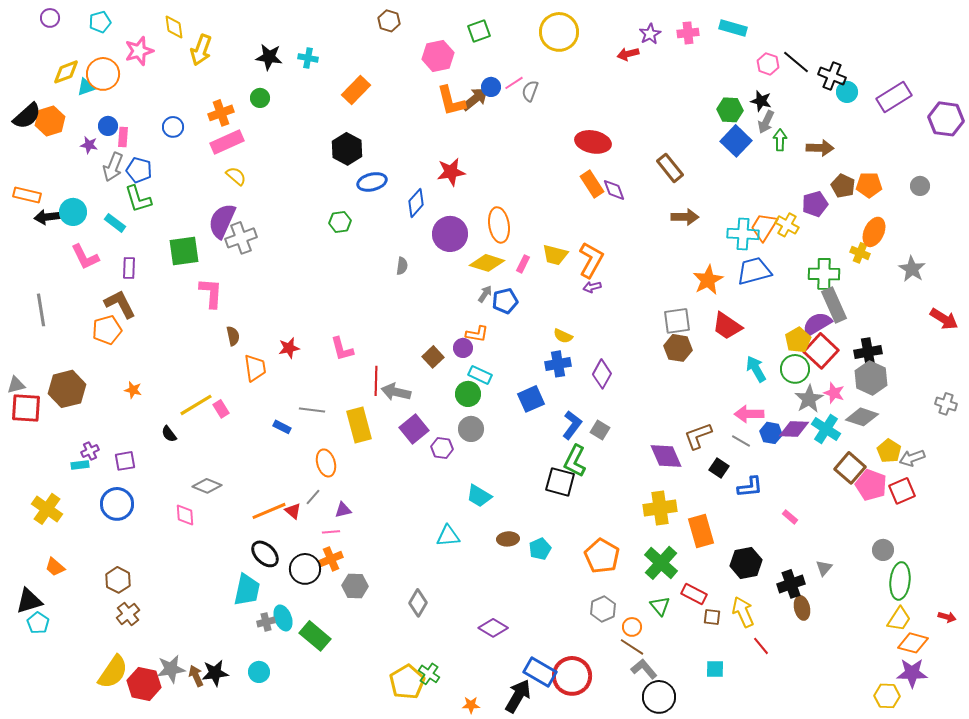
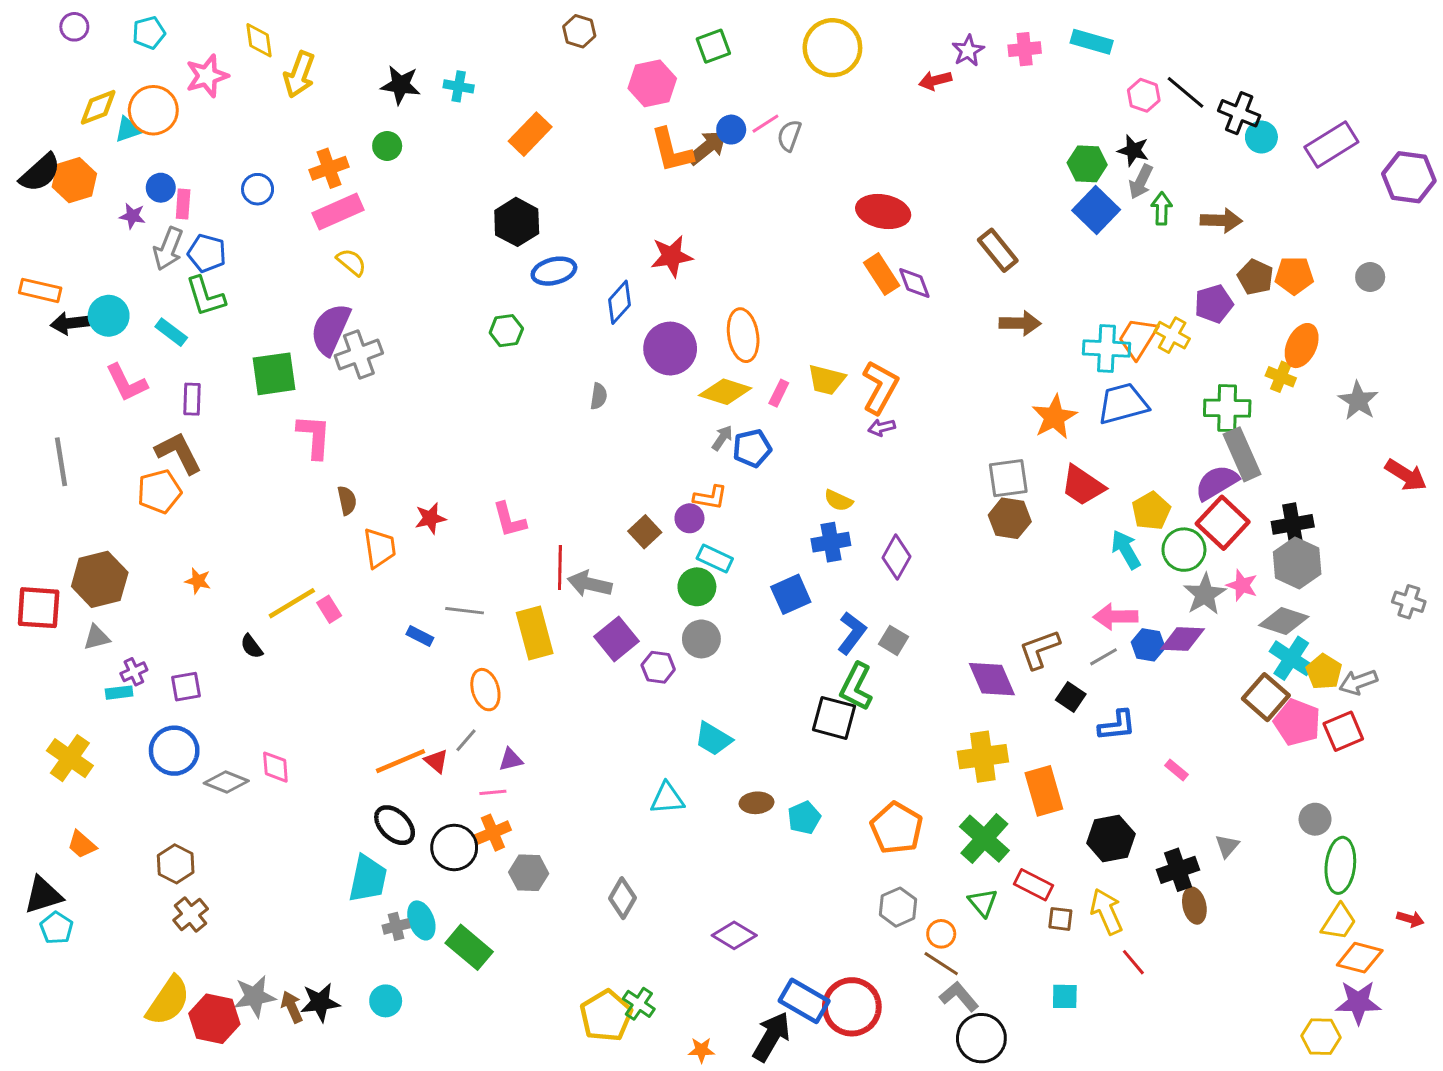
yellow pentagon: (798, 340) -> (1151, 511), moved
gray triangle: (16, 385) -> (97, 637), moved
cyan cross: (826, 429) -> (1291, 658), moved
gray line: (741, 441) -> (1104, 657), turned -60
gray diamond: (207, 486) -> (226, 782), moved

